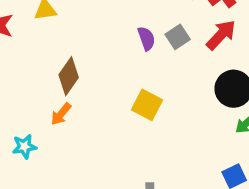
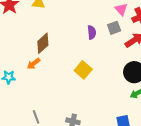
gray square: (178, 37) -> (114, 28), moved

